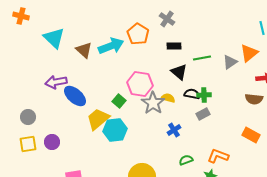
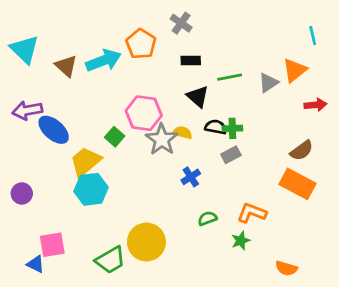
brown semicircle: (254, 99) -> (302, 151), moved, turned -42
cyan hexagon: (115, 130) -> (91, 189), moved
orange rectangle: (251, 135) -> (297, 184), size x1.4

